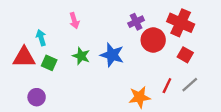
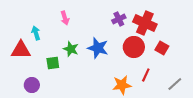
red cross: (181, 23) -> (145, 23), moved
red circle: (153, 40) -> (134, 47), moved
green square: (49, 63) -> (53, 63), moved, turned -32
gray line: (190, 85) -> (175, 84), moved

